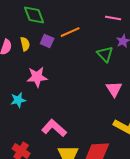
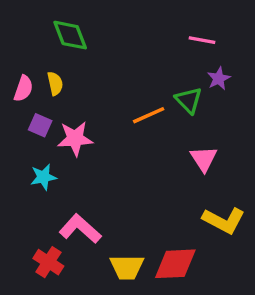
orange line: (70, 32) -> (149, 115), moved
purple square: (47, 41) -> (40, 125), moved
pink L-shape: (54, 128) -> (80, 229), moved

